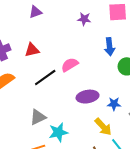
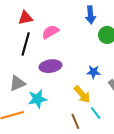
red triangle: (32, 50) -> (25, 18), moved
black line: (45, 77) -> (26, 44), turned -40
purple ellipse: (88, 97) -> (50, 66), moved

